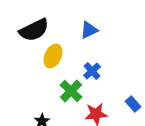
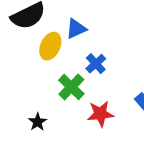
blue triangle: (89, 30) -> (76, 29), moved

